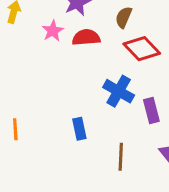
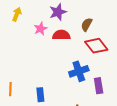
blue cross: (119, 91) -> (79, 71), turned 36
blue rectangle: (79, 129) -> (40, 95), moved

